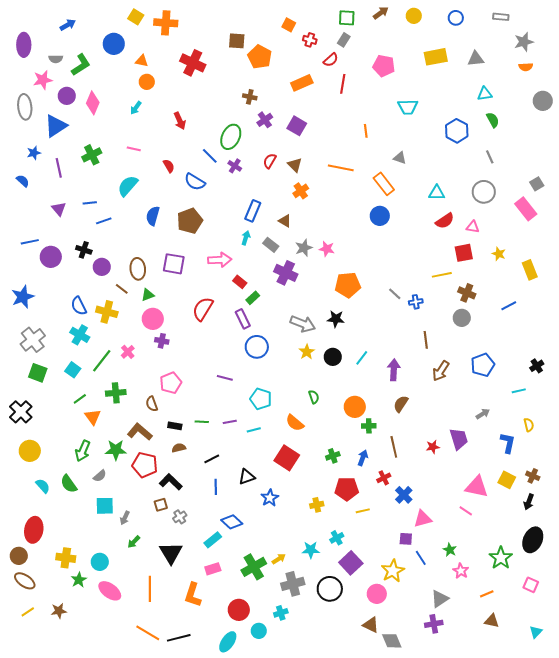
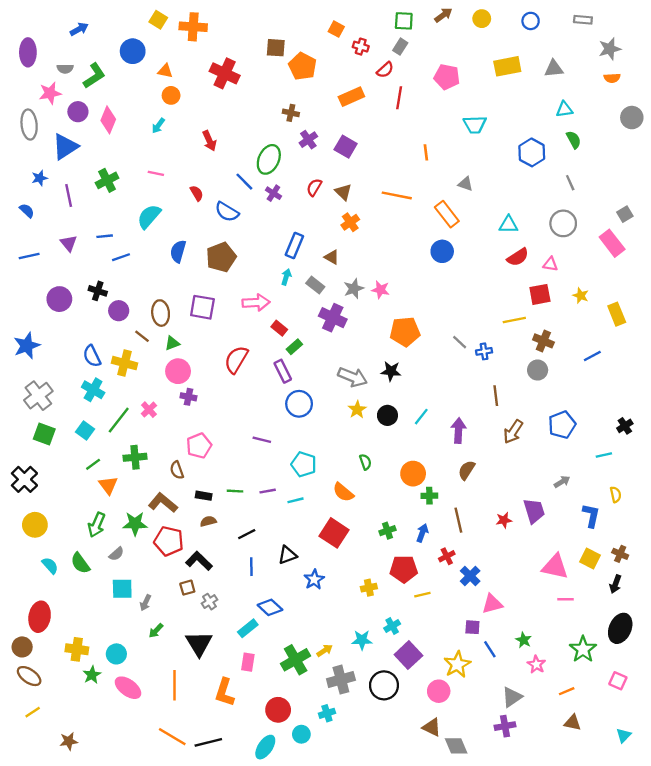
blue line: (30, 242) -> (29, 256), moved
pink line: (466, 511) -> (566, 599), moved, turned -32
pink rectangle: (213, 569) -> (248, 662), turned -63
brown star: (59, 611) -> (69, 741), moved

